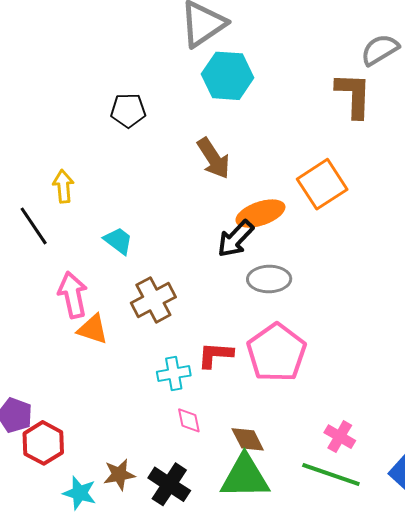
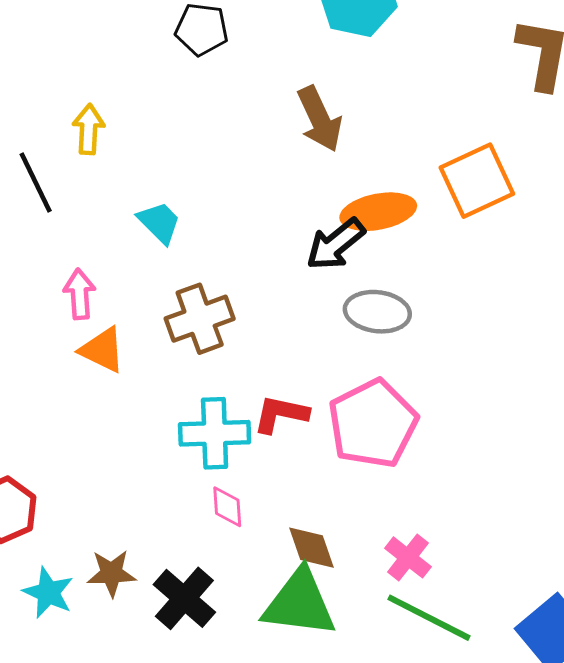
pink arrow: (73, 295) -> (80, 294), size x0.7
cyan cross: (174, 374) -> (215, 433), size x1.4
pink cross: (340, 437) -> (408, 557), moved

